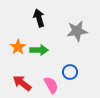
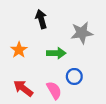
green arrow: (39, 50) -> (56, 53), moved

